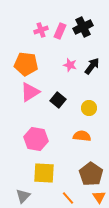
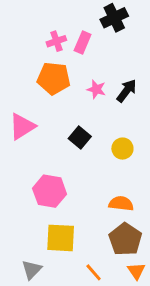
black cross: (83, 27) -> (114, 18), moved
orange pentagon: (26, 64) -> (54, 78), moved
pink triangle: (30, 92) -> (22, 126), moved
orange semicircle: (82, 136) -> (121, 204), moved

